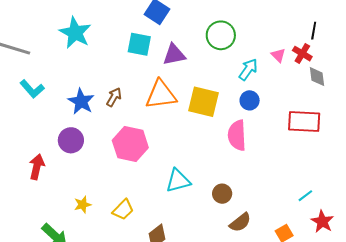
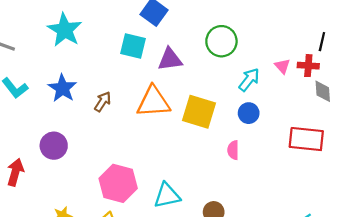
red cross: (302, 54) -> (308, 66), turned -30
blue star: (81, 101) -> (62, 88), moved
pink semicircle: (237, 135) -> (233, 150), size x0.6
pink hexagon: (130, 144) -> (118, 183), moved

